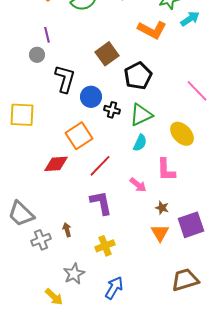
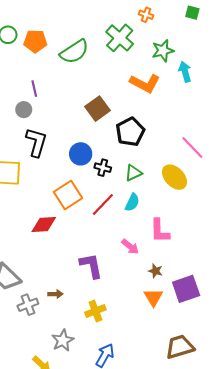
cyan arrow: (190, 19) -> (185, 72), turned -72
black L-shape: (65, 79) -> (36, 142), moved
green triangle: (141, 115) -> (133, 173), size x0.7
yellow ellipse: (182, 134) -> (174, 177), moved
red line: (100, 166) -> (103, 204), moved
brown arrow: (67, 230) -> (55, 294), turned 104

